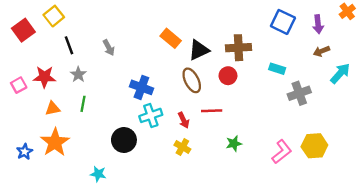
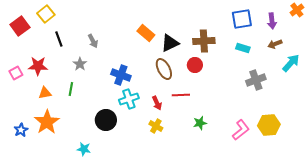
blue square: (283, 22) -> (242, 19), turned -35
cyan rectangle: (277, 69) -> (243, 48), moved
gray star: (78, 75) -> (80, 64), moved

